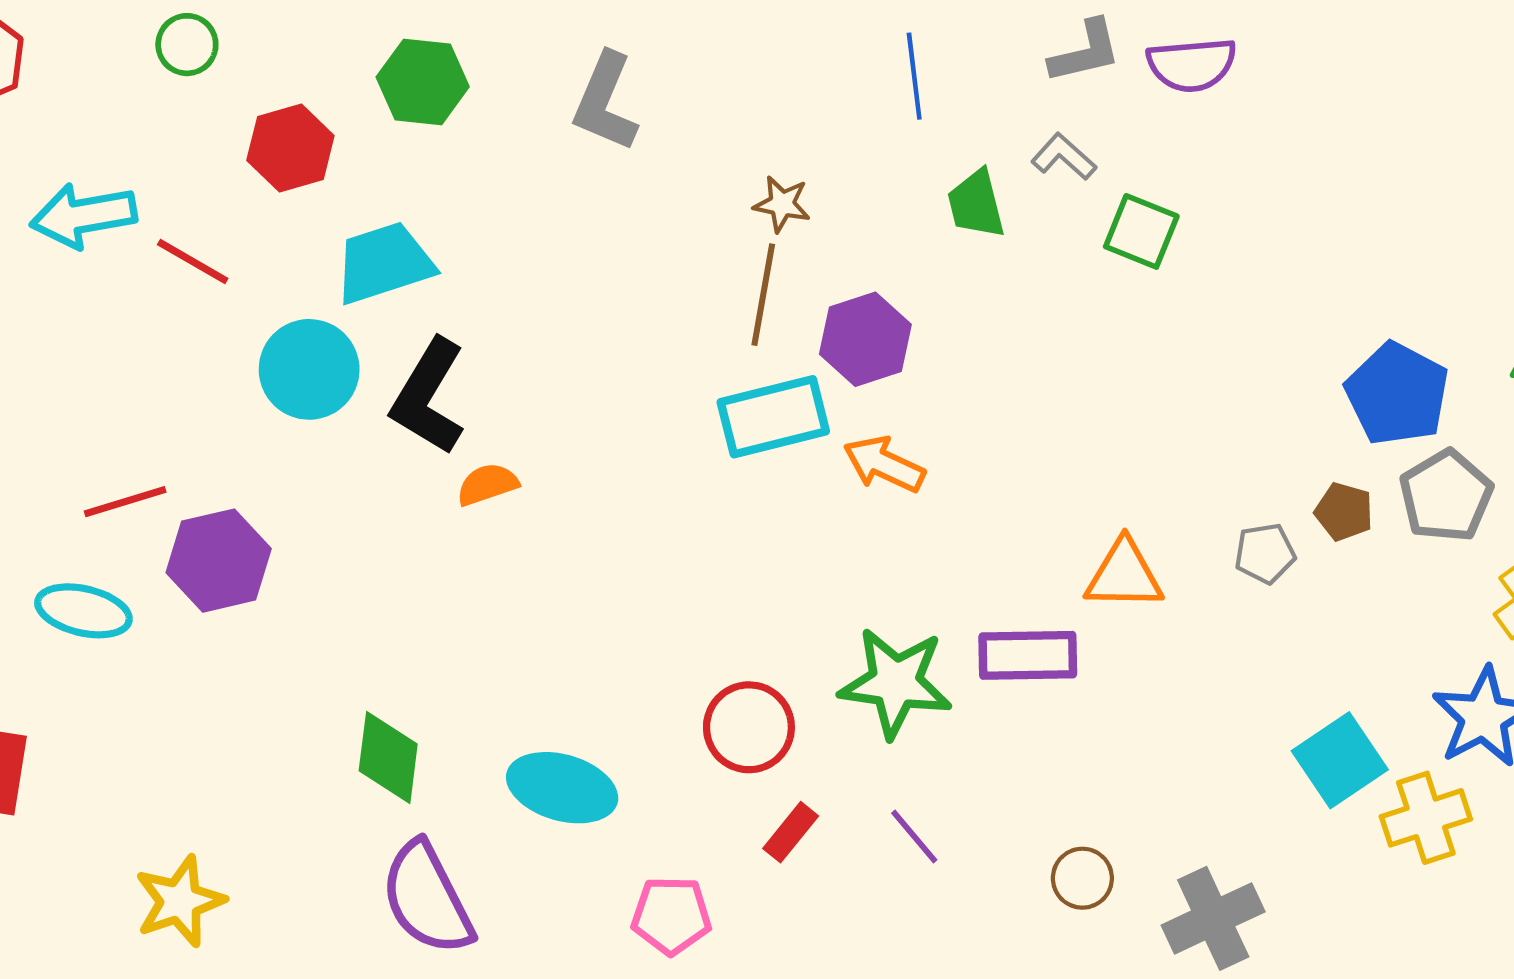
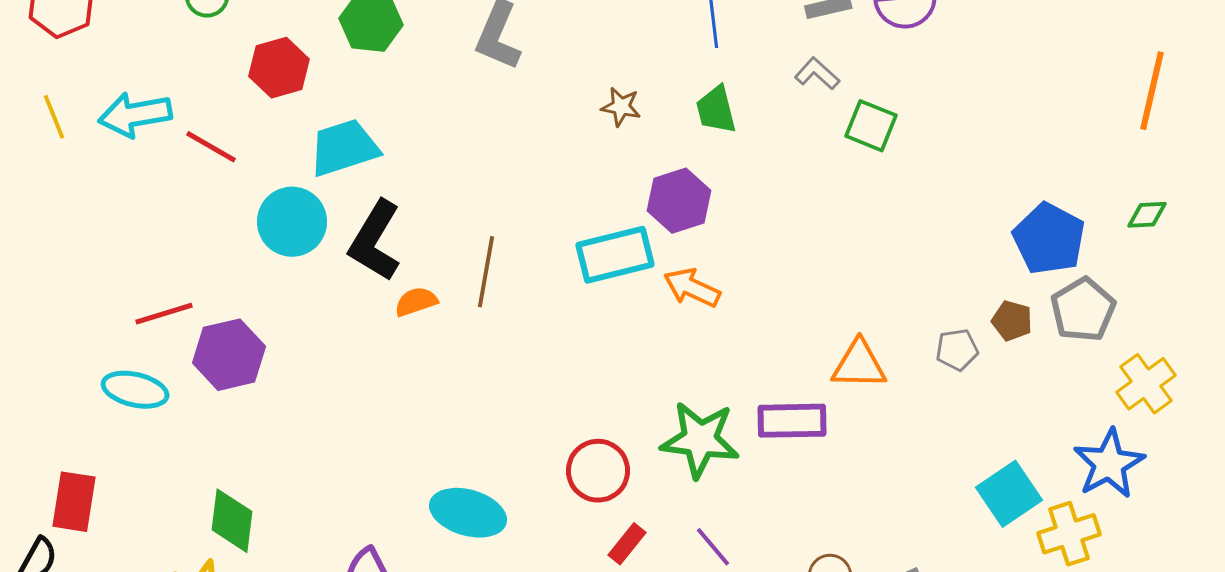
green trapezoid: (976, 204) -> (716, 110), moved
brown line: (763, 295) -> (486, 272), moved
green diamond: (388, 757) -> (232, 521), moved

